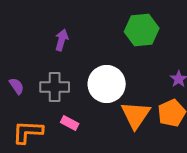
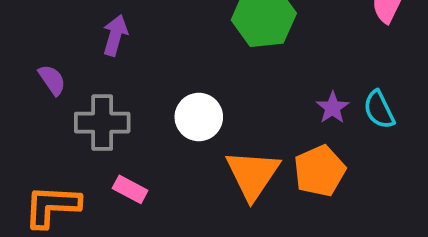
white circle: (107, 84) -> (199, 117), size x0.7
purple semicircle: (17, 86) -> (52, 80), moved

